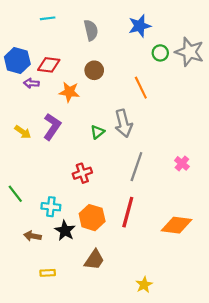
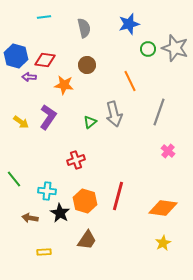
gray line: (136, 167) -> (159, 112), moved
yellow star: (144, 285) -> (163, 243), moved

